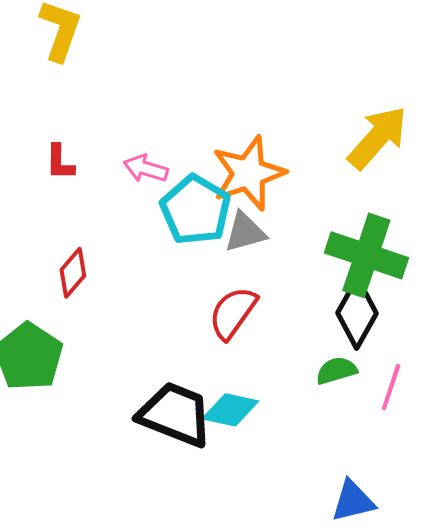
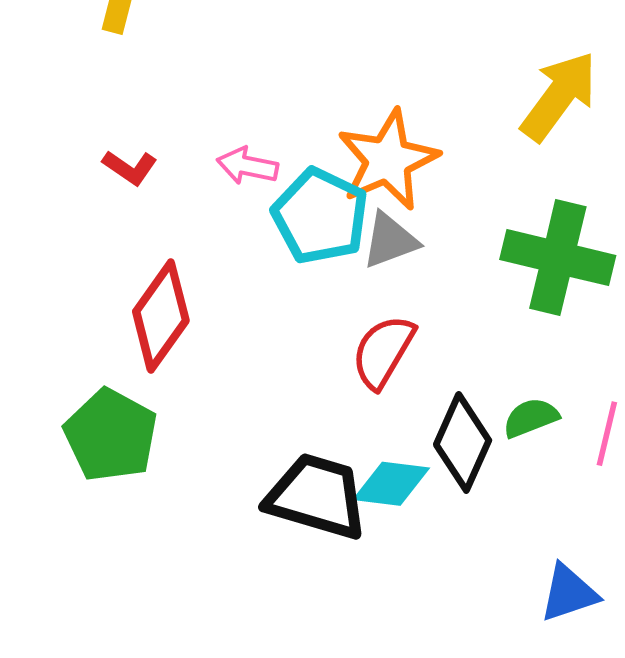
red L-shape: (60, 162) -> (130, 168), turned -51
red diamond: (73, 273) -> (161, 316), size x1.6
black diamond: (357, 313) -> (463, 442), moved

